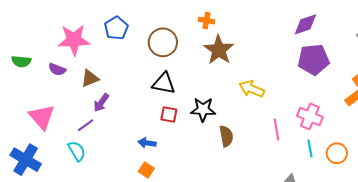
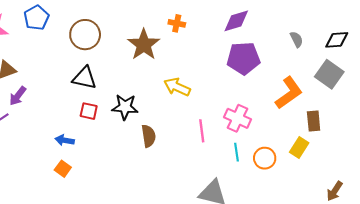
orange cross: (207, 21) -> (177, 23), moved

